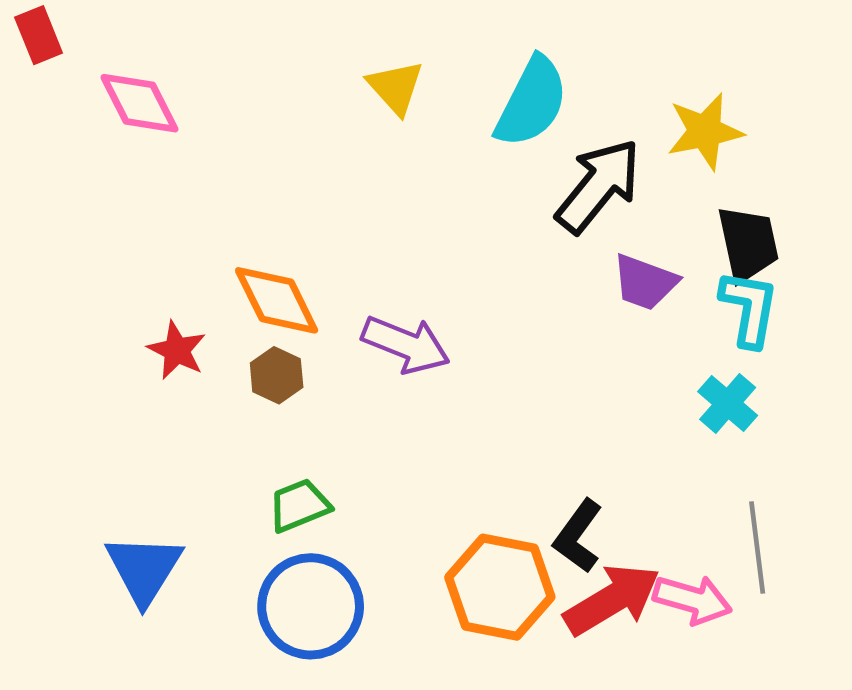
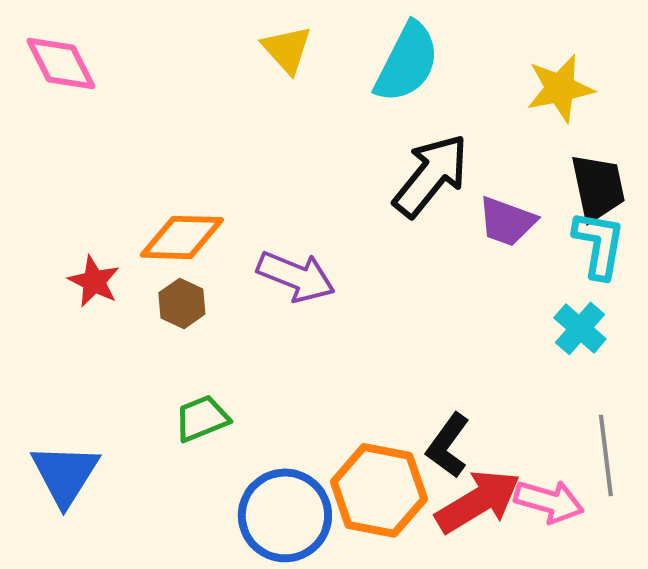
black arrow: (598, 186) -> (431, 175), moved
orange diamond: (277, 300) -> (182, 237), turned -62
blue circle: (311, 606) -> (285, 515), moved

